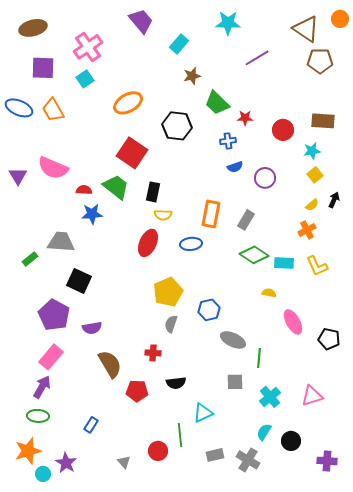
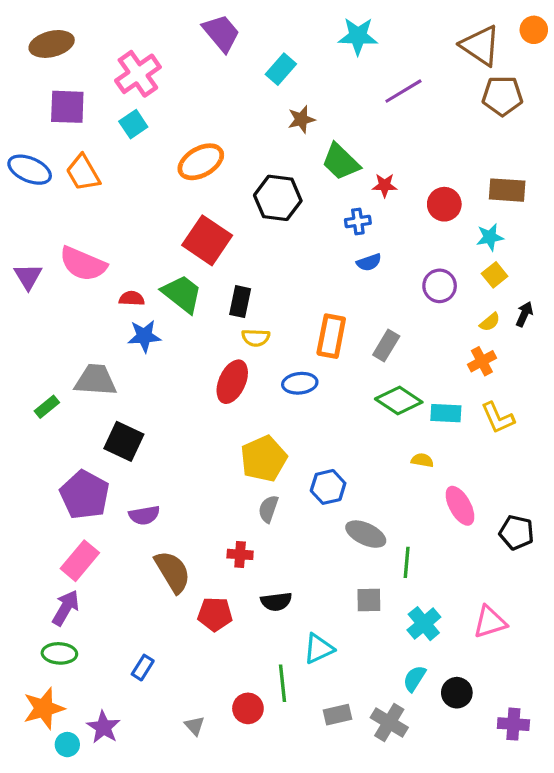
purple circle: (265, 178) -> (440, 286), moved

